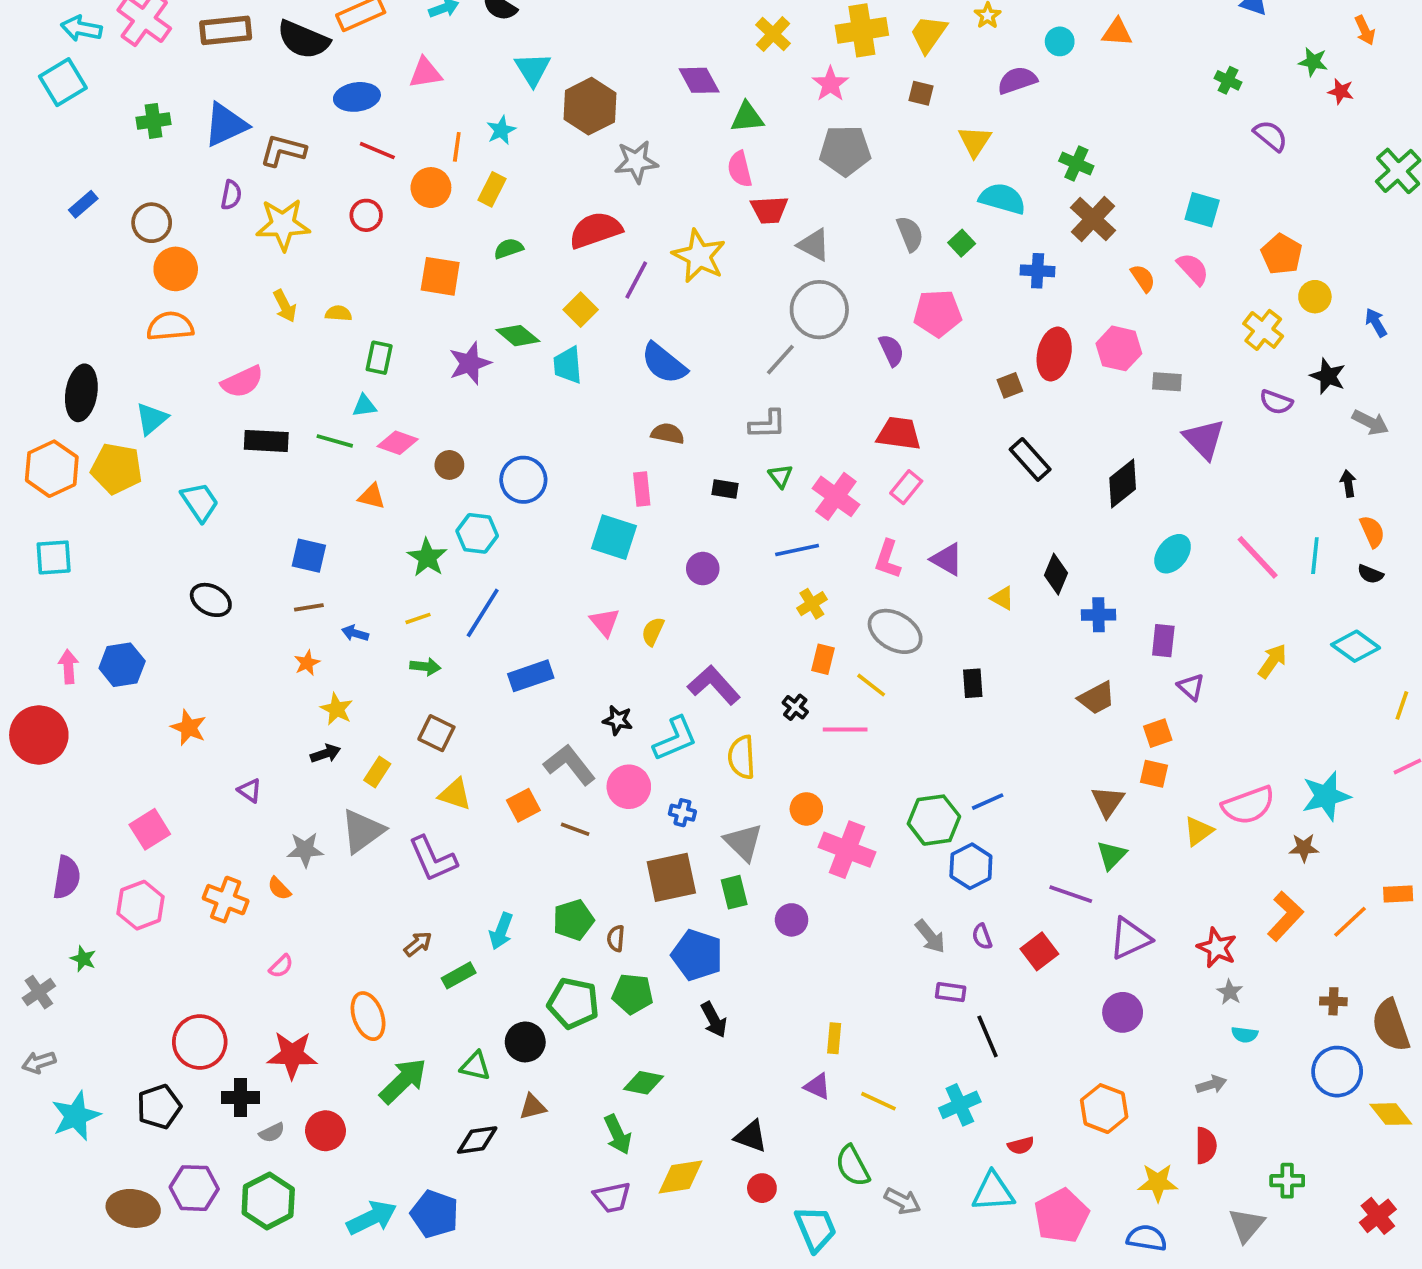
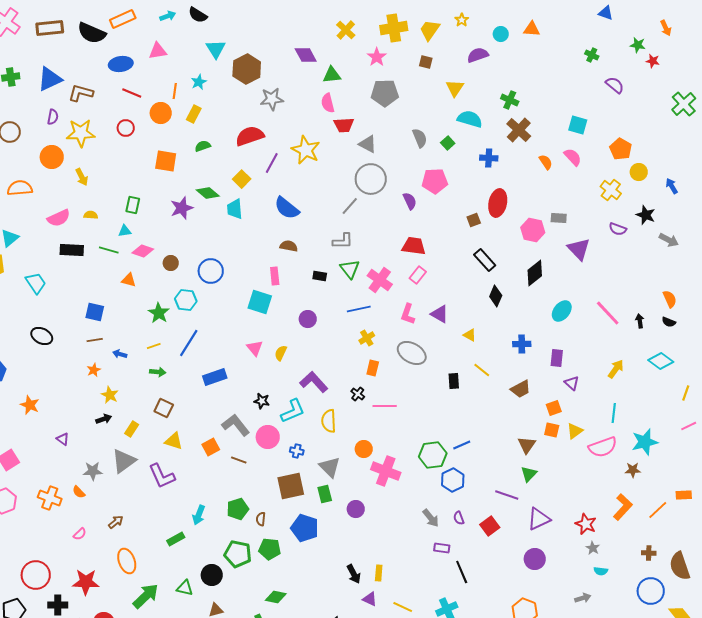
orange circle: (176, 269) -> (52, 157), moved
yellow semicircle: (338, 313) -> (91, 215), moved
pink hexagon: (1119, 348) -> (533, 230), moved
green triangle: (780, 476) -> (350, 269), size x1.5
black arrow: (1348, 483) -> (640, 321), moved
cyan line: (1315, 556) -> (614, 413), moved
black diamond: (1056, 574) -> (496, 296), moved
yellow line: (871, 685) -> (482, 370), moved
yellow triangle: (1198, 831) -> (575, 431), moved
brown arrow: (418, 944) -> (116, 522), moved
black arrow: (714, 1020) -> (354, 574), moved

